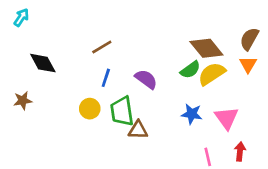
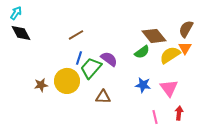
black diamond: (43, 63) -> (21, 33), moved
yellow semicircle: (212, 74) -> (170, 55), moved
brown star: (23, 101) -> (41, 85), moved
yellow circle: (90, 109) -> (67, 81), size x1.6
green trapezoid: (122, 111) -> (91, 68), moved, turned 50

